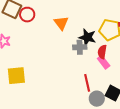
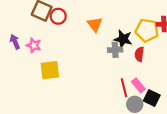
pink rectangle: (104, 62) -> (138, 85), moved
yellow square: (16, 76) -> (50, 70), moved

